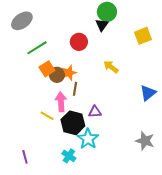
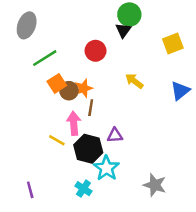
gray ellipse: (22, 21) -> (27, 25), turned -35
blue triangle: (148, 93) -> (180, 91), moved
gray star: (145, 141) -> (155, 185), moved

